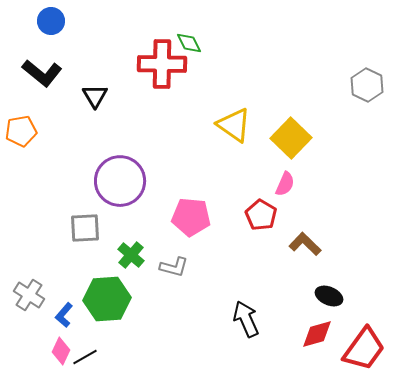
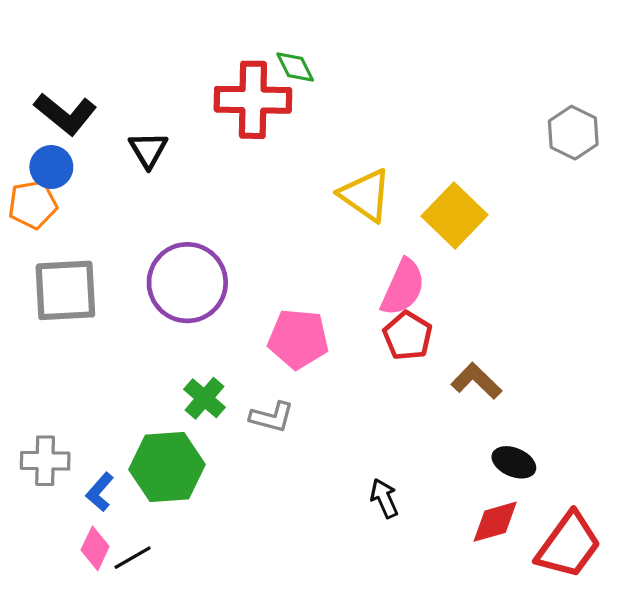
blue circle: (51, 21) -> (51, 167), moved
pink semicircle: (285, 184) -> (403, 287), moved, size x1.5
gray square: (85, 228) -> (65, 290), moved, size x1.4
gray cross: (29, 295) -> (45, 461), turned -32
black arrow: (246, 319) -> (384, 498), size x0.7

